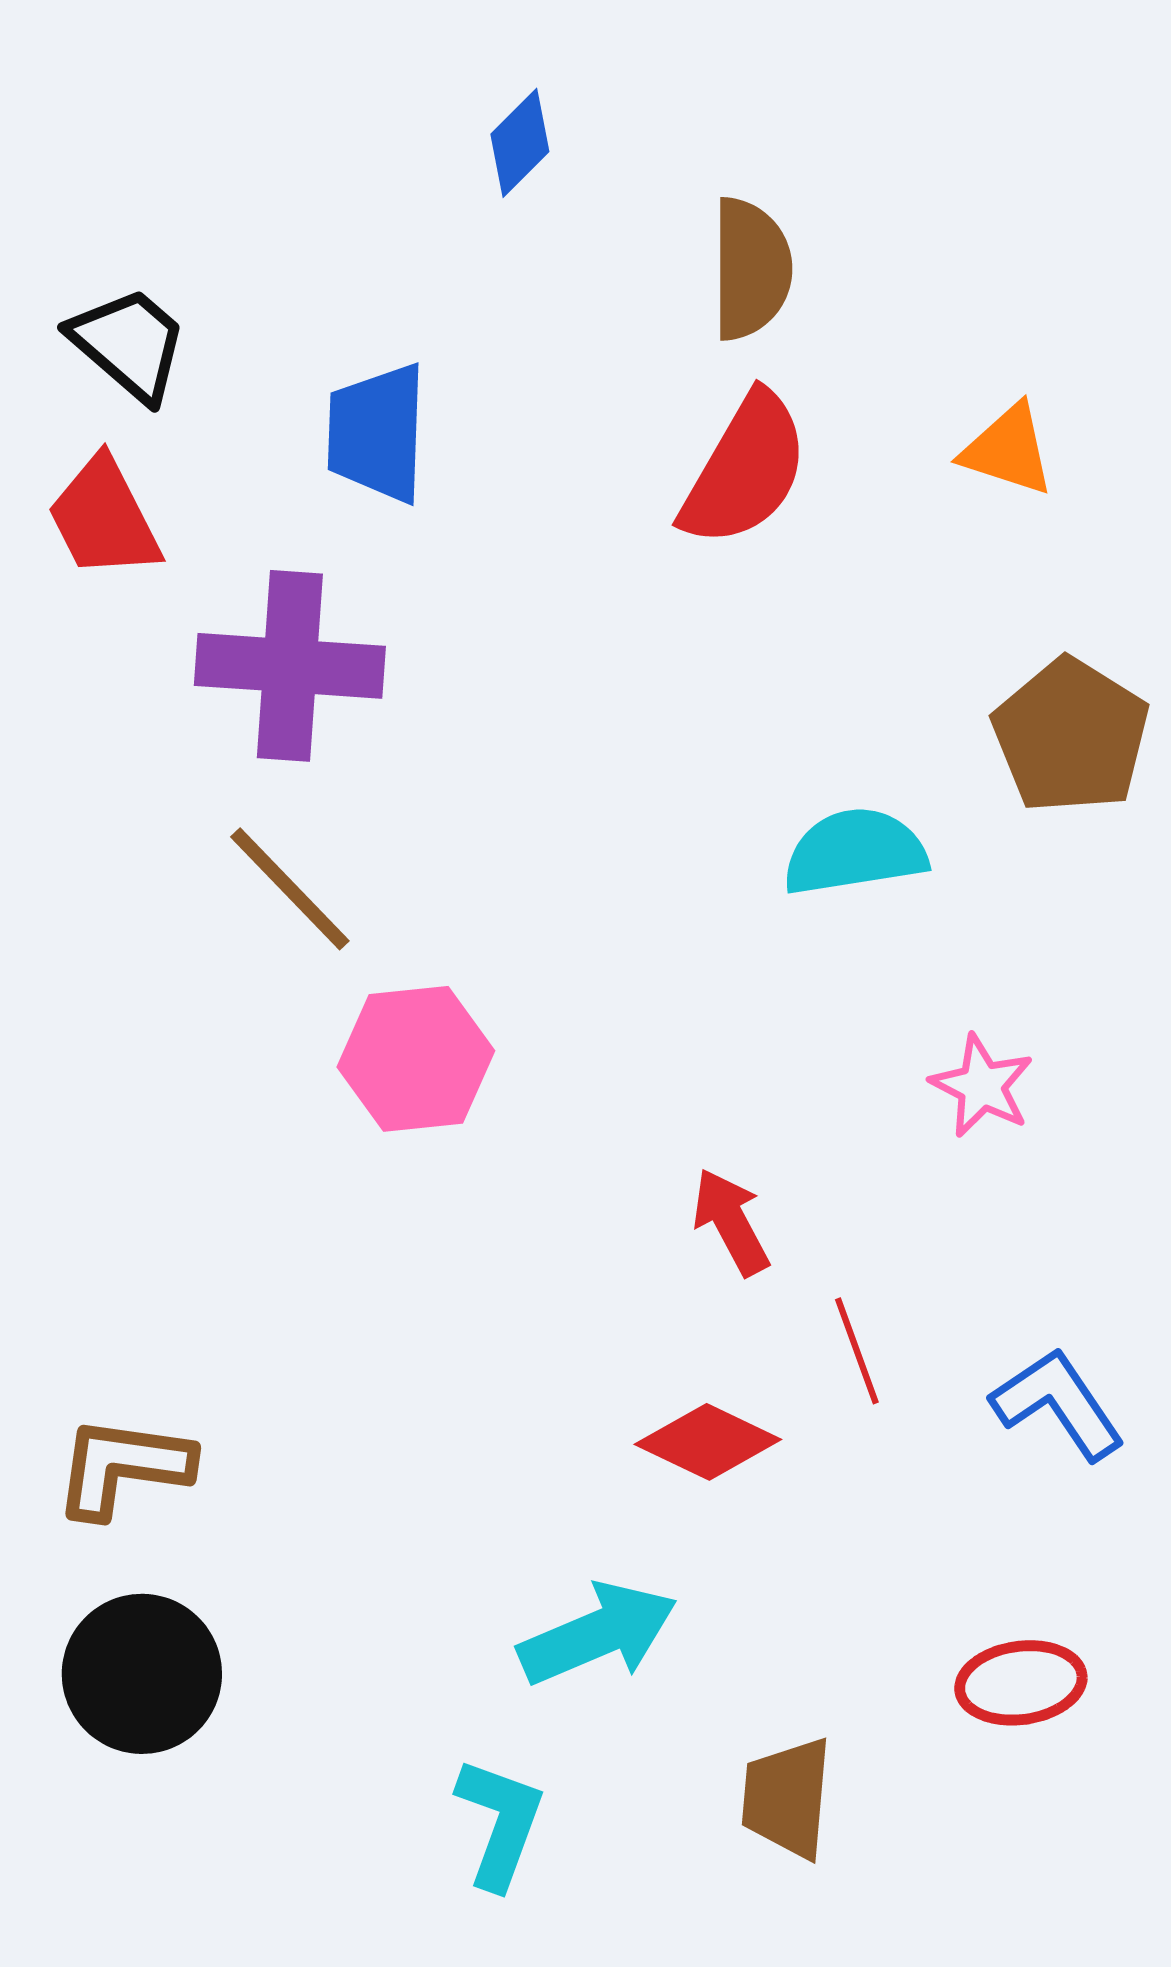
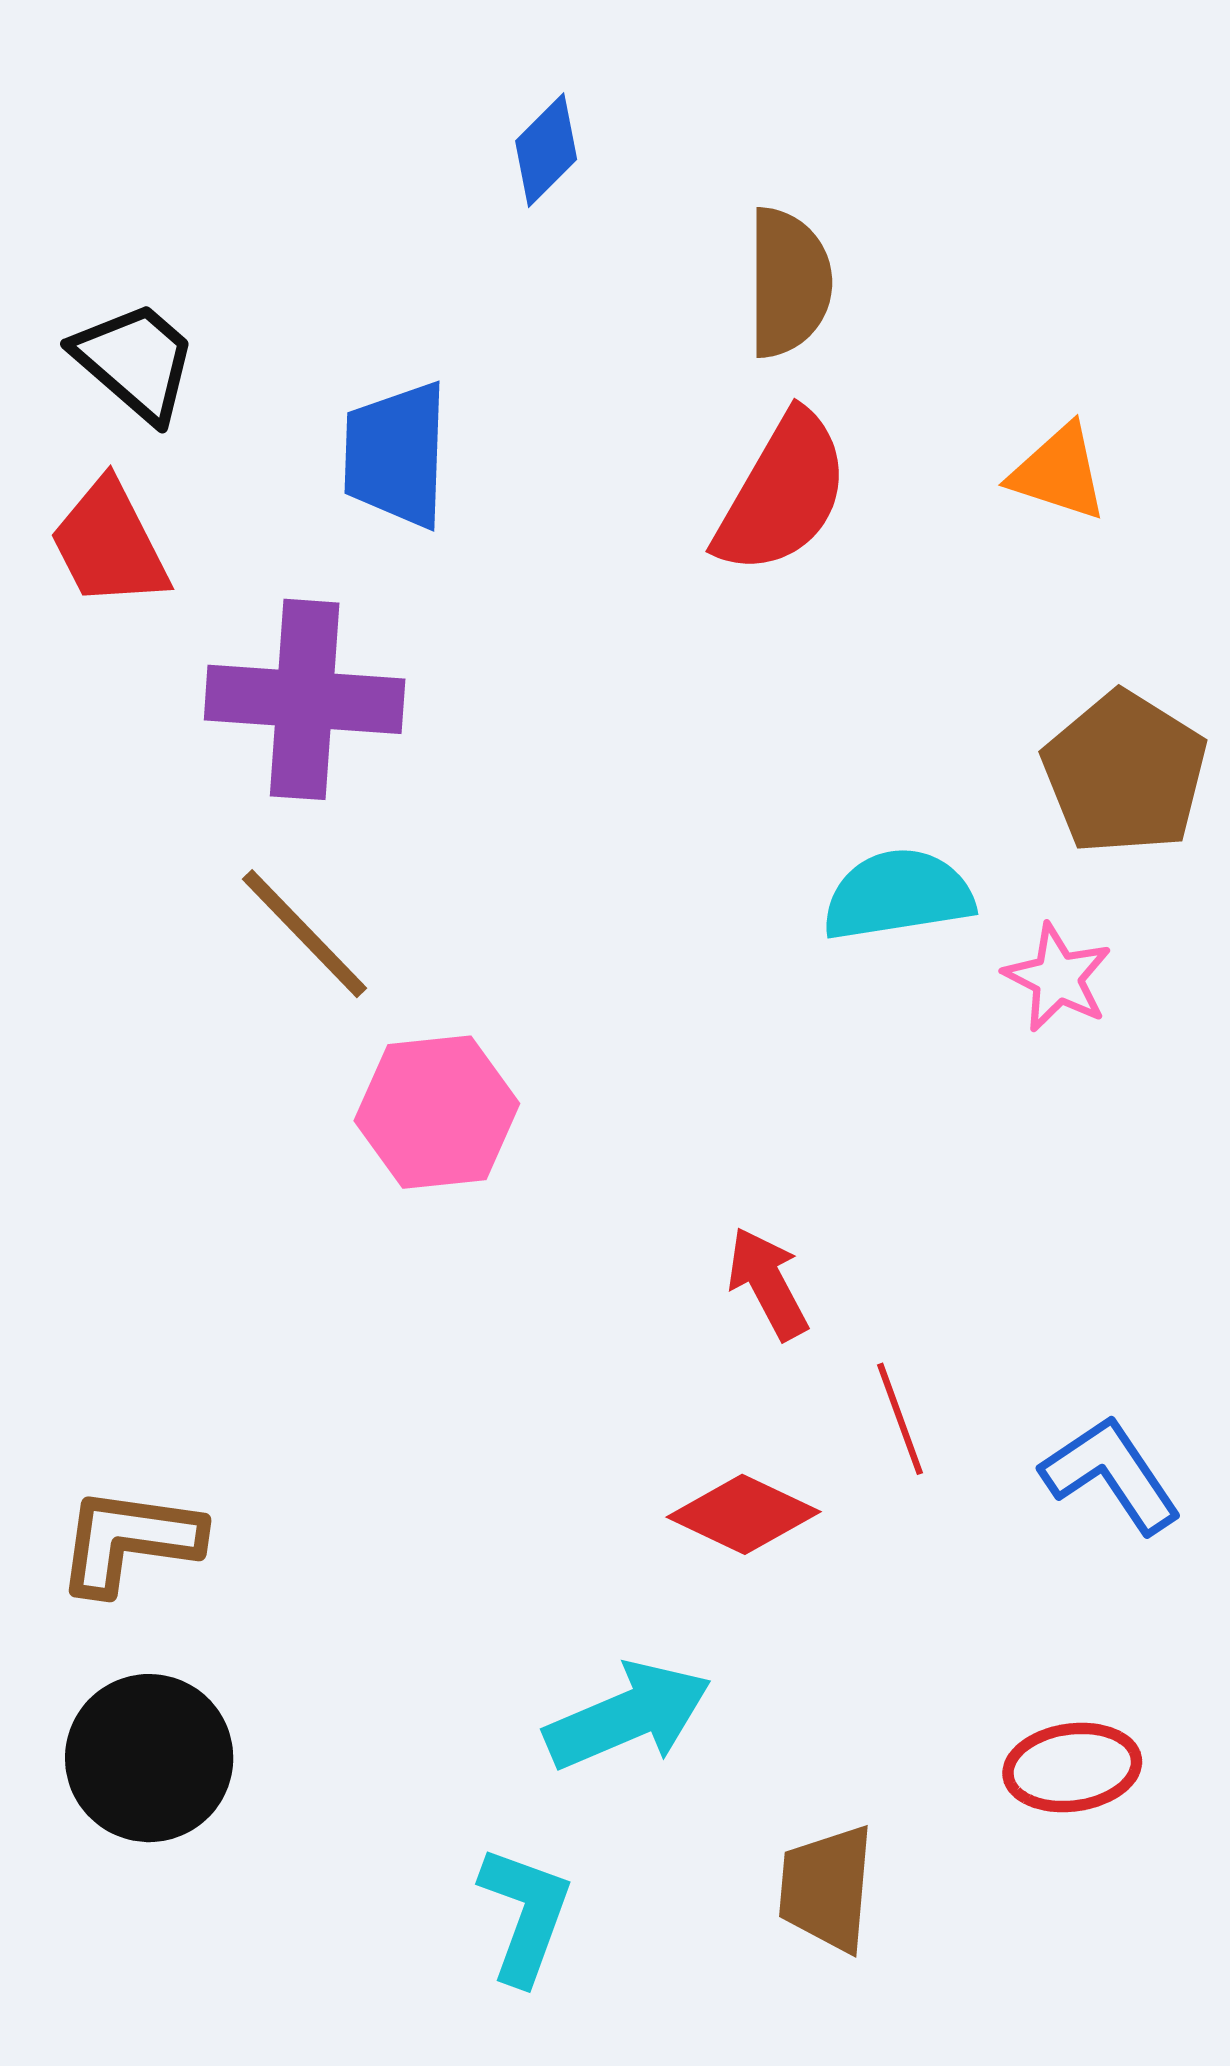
pink star: (982, 1086) -> (1058, 978), moved

